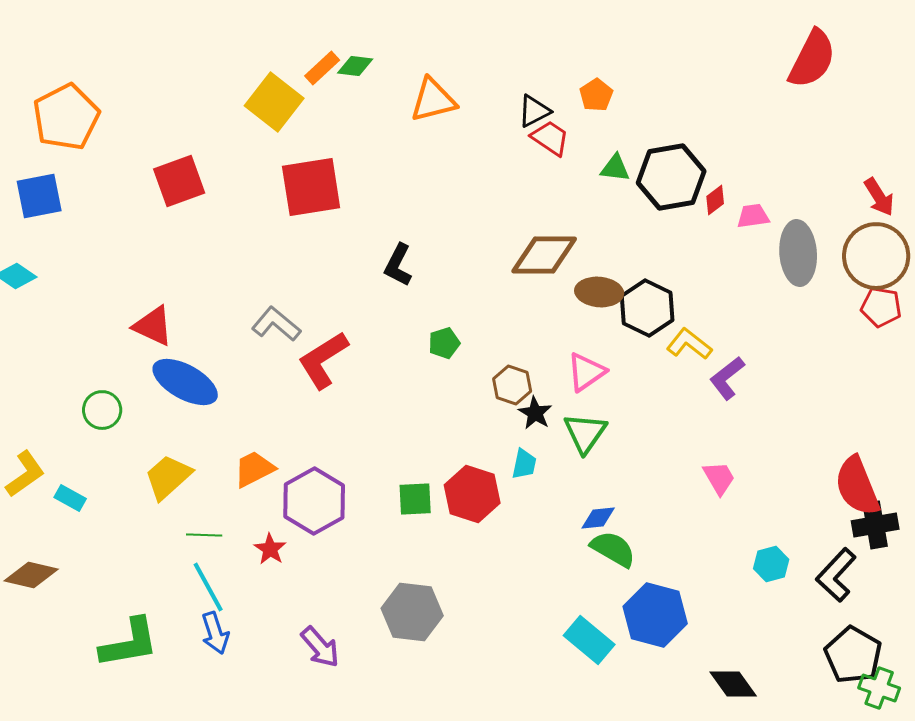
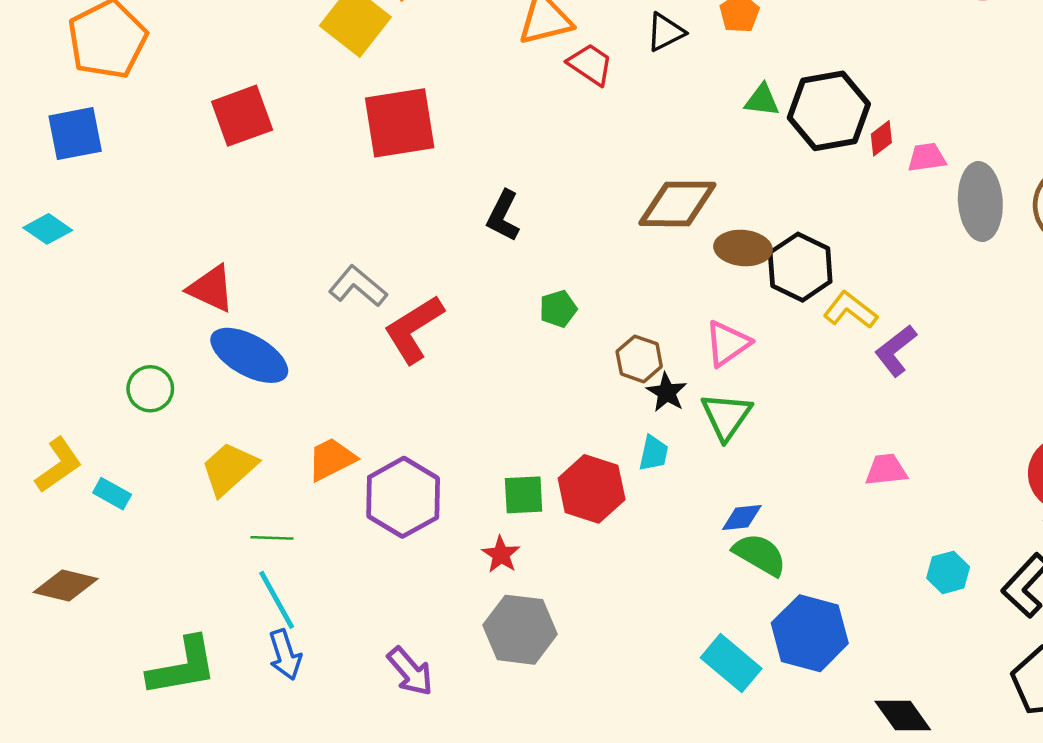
red trapezoid: (550, 138) -> (590, 64), moved
pink trapezoid: (719, 478) -> (886, 470), turned -66
red star: (270, 549) -> (501, 555), moved

